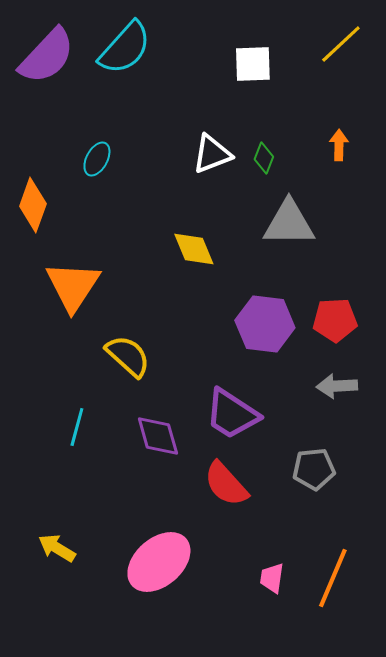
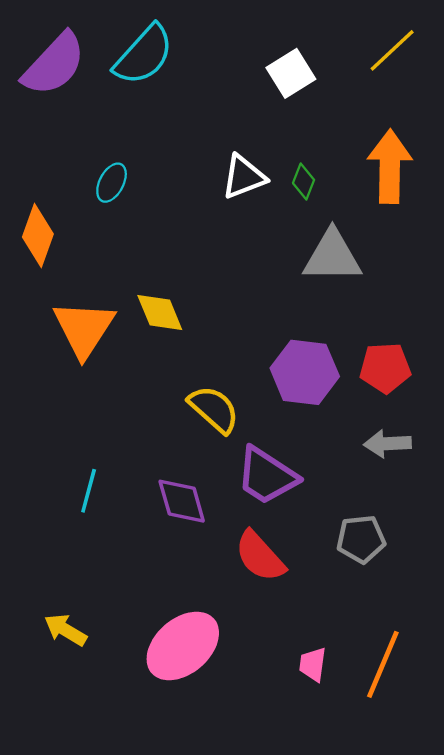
white square: (253, 64) -> (291, 73), turned -30
orange arrow: (339, 145) -> (390, 167), size x2.0
yellow diamond: (194, 249) -> (160, 313), moved
yellow semicircle: (128, 356) -> (214, 409), moved

